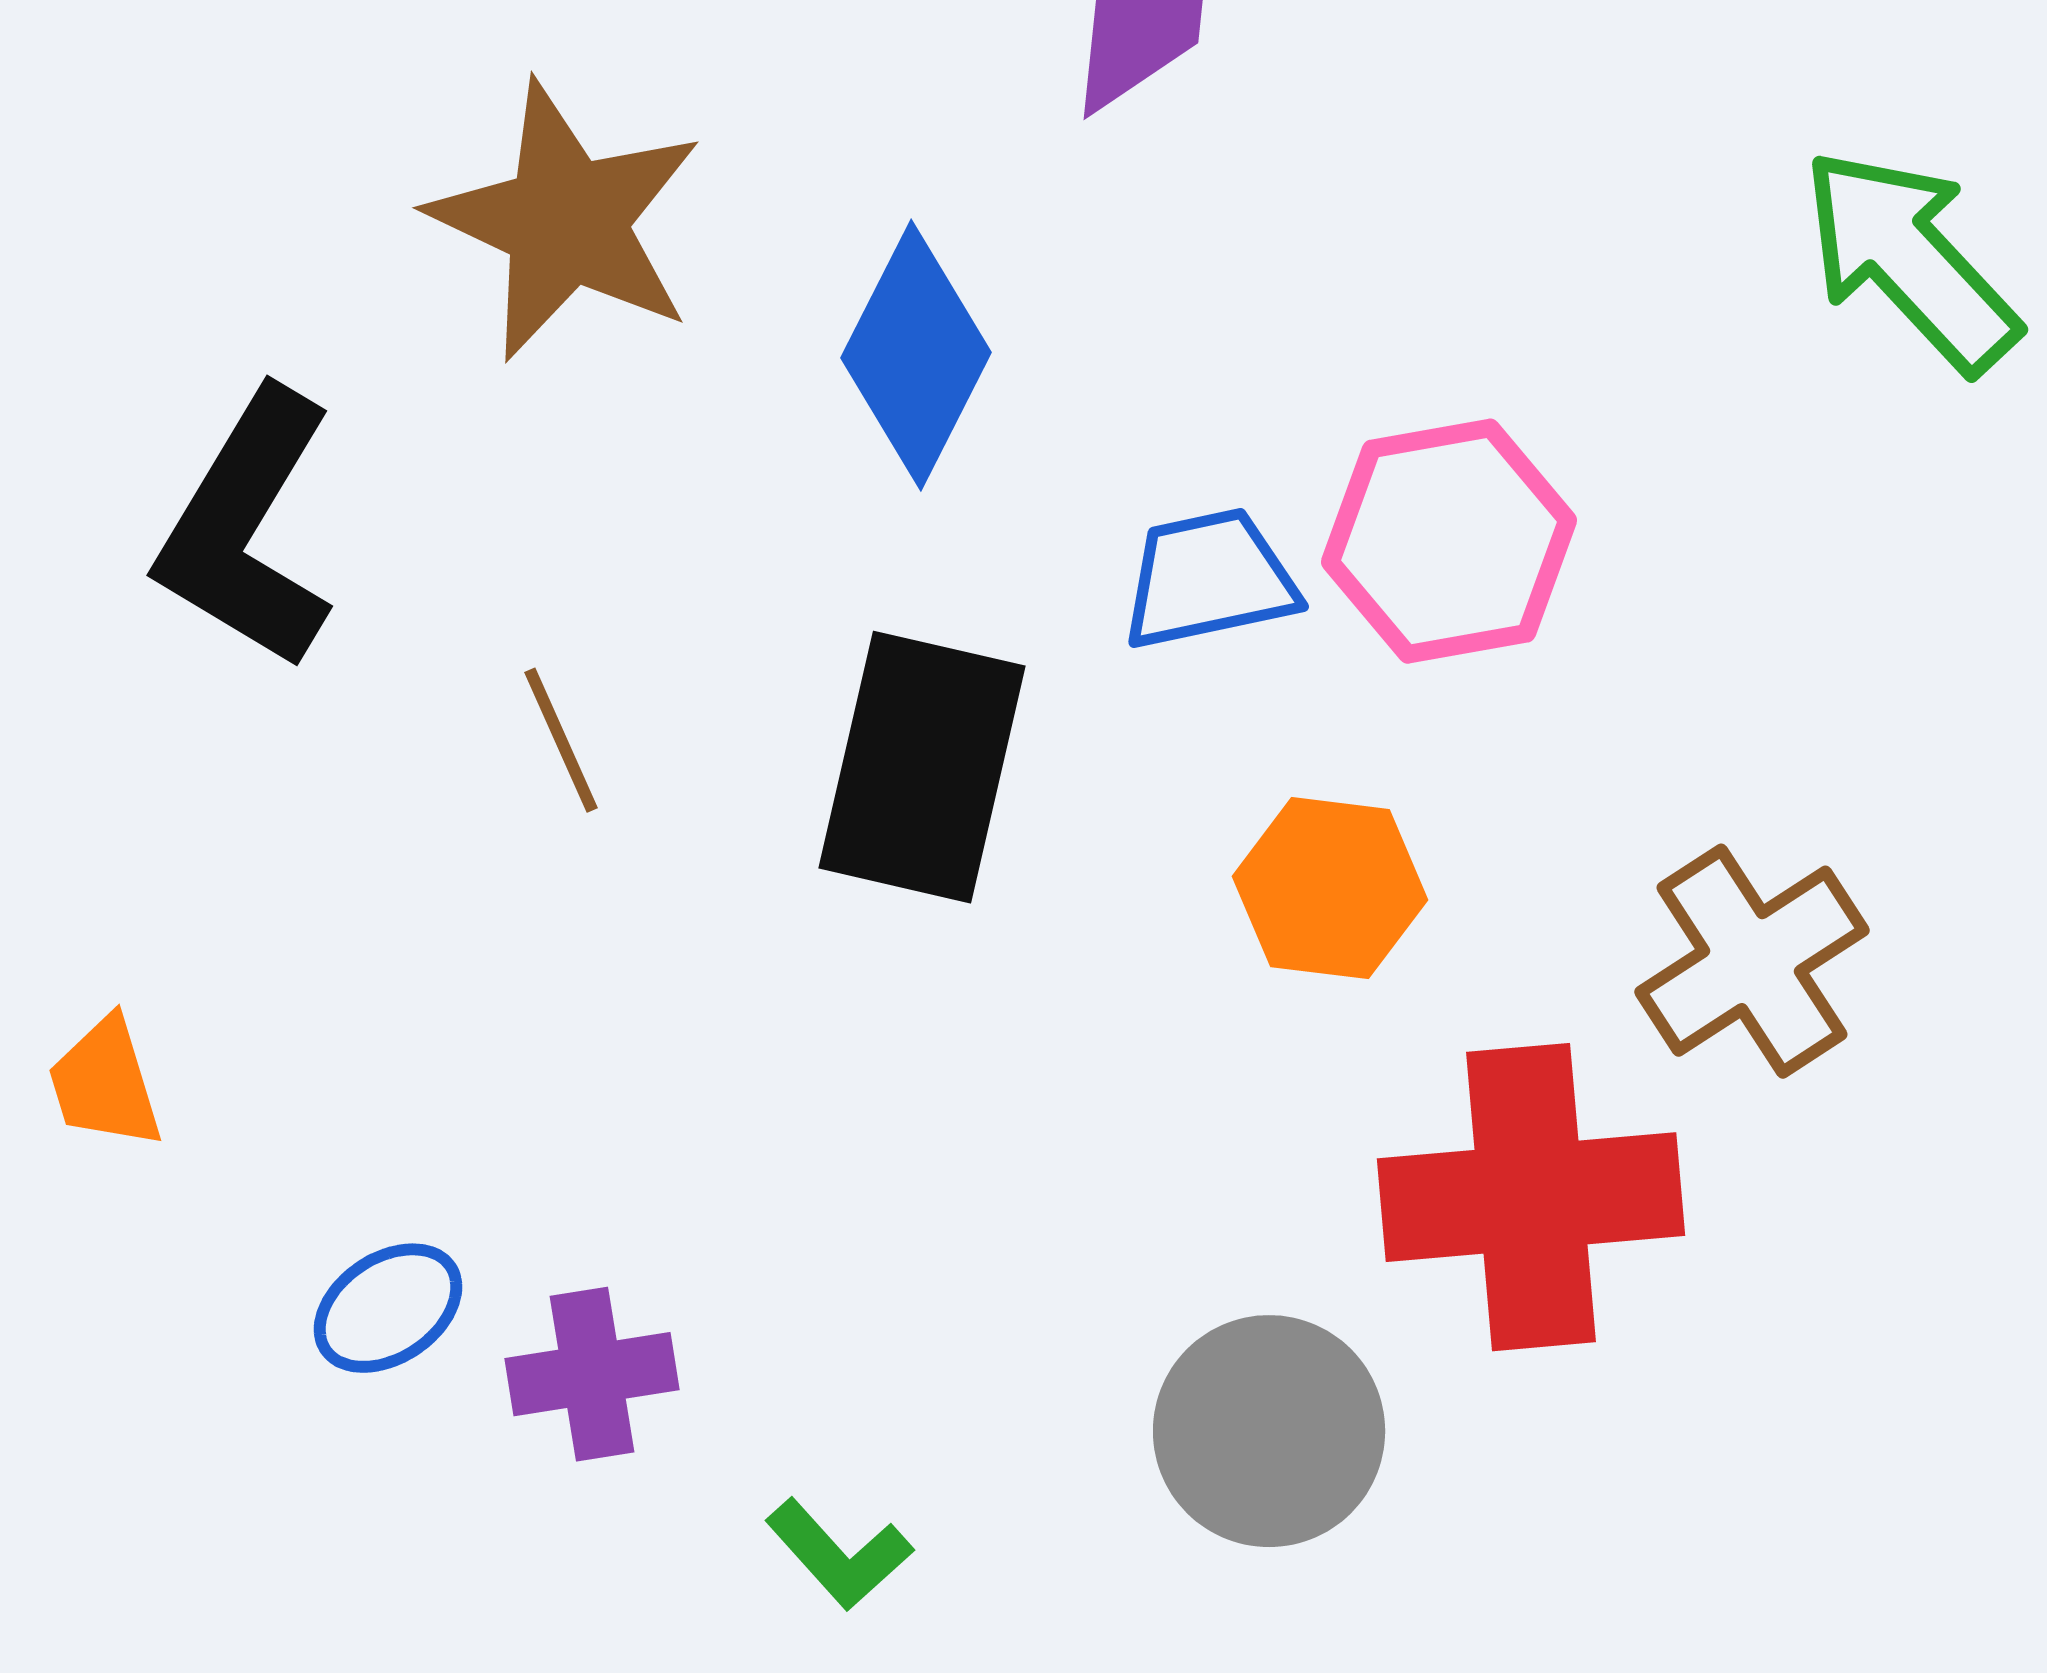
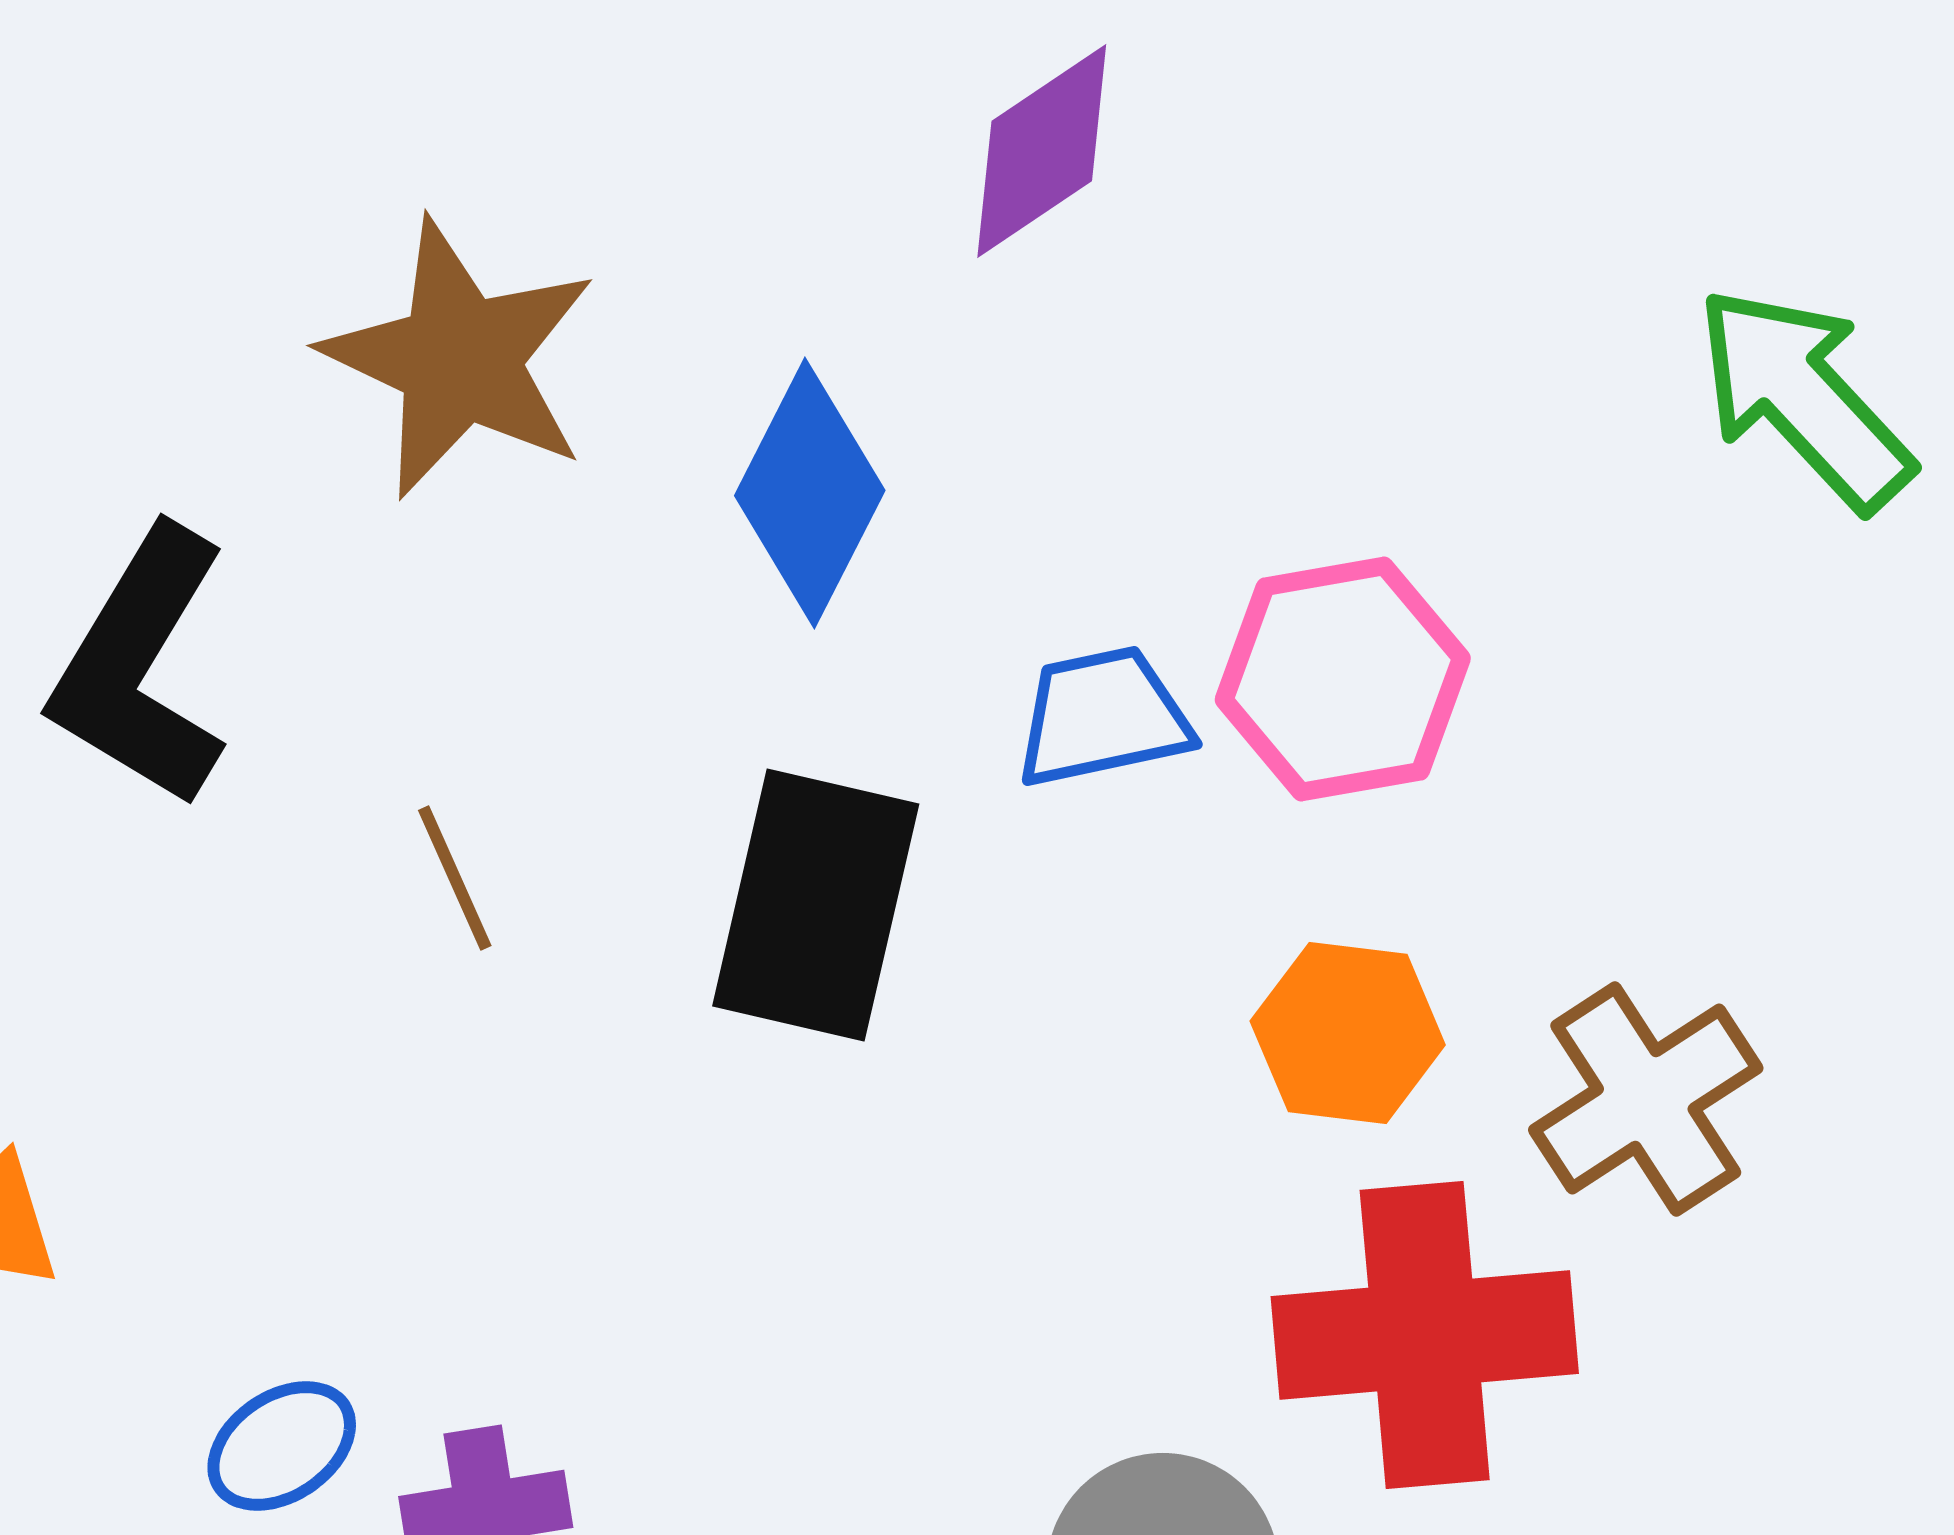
orange hexagon: (1330, 888) -> (1348, 1033), moved

